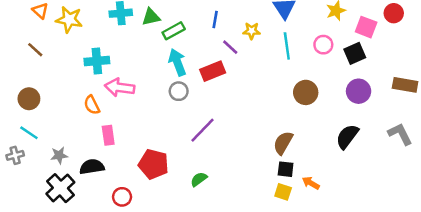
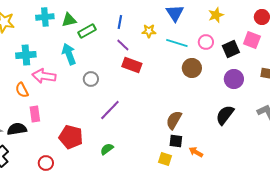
pink square: (366, 27) -> (252, 40), moved
cyan line: (287, 46) -> (177, 43), turned -65
purple line: (230, 47) -> (123, 45), moved
cyan arrow: (177, 62) -> (69, 54), moved
red rectangle: (213, 71) -> (132, 65), moved, turned 42
brown circle: (306, 92) -> (192, 68), moved
black semicircle: (92, 167) -> (17, 129), moved
yellow square: (283, 192) -> (165, 159), moved

